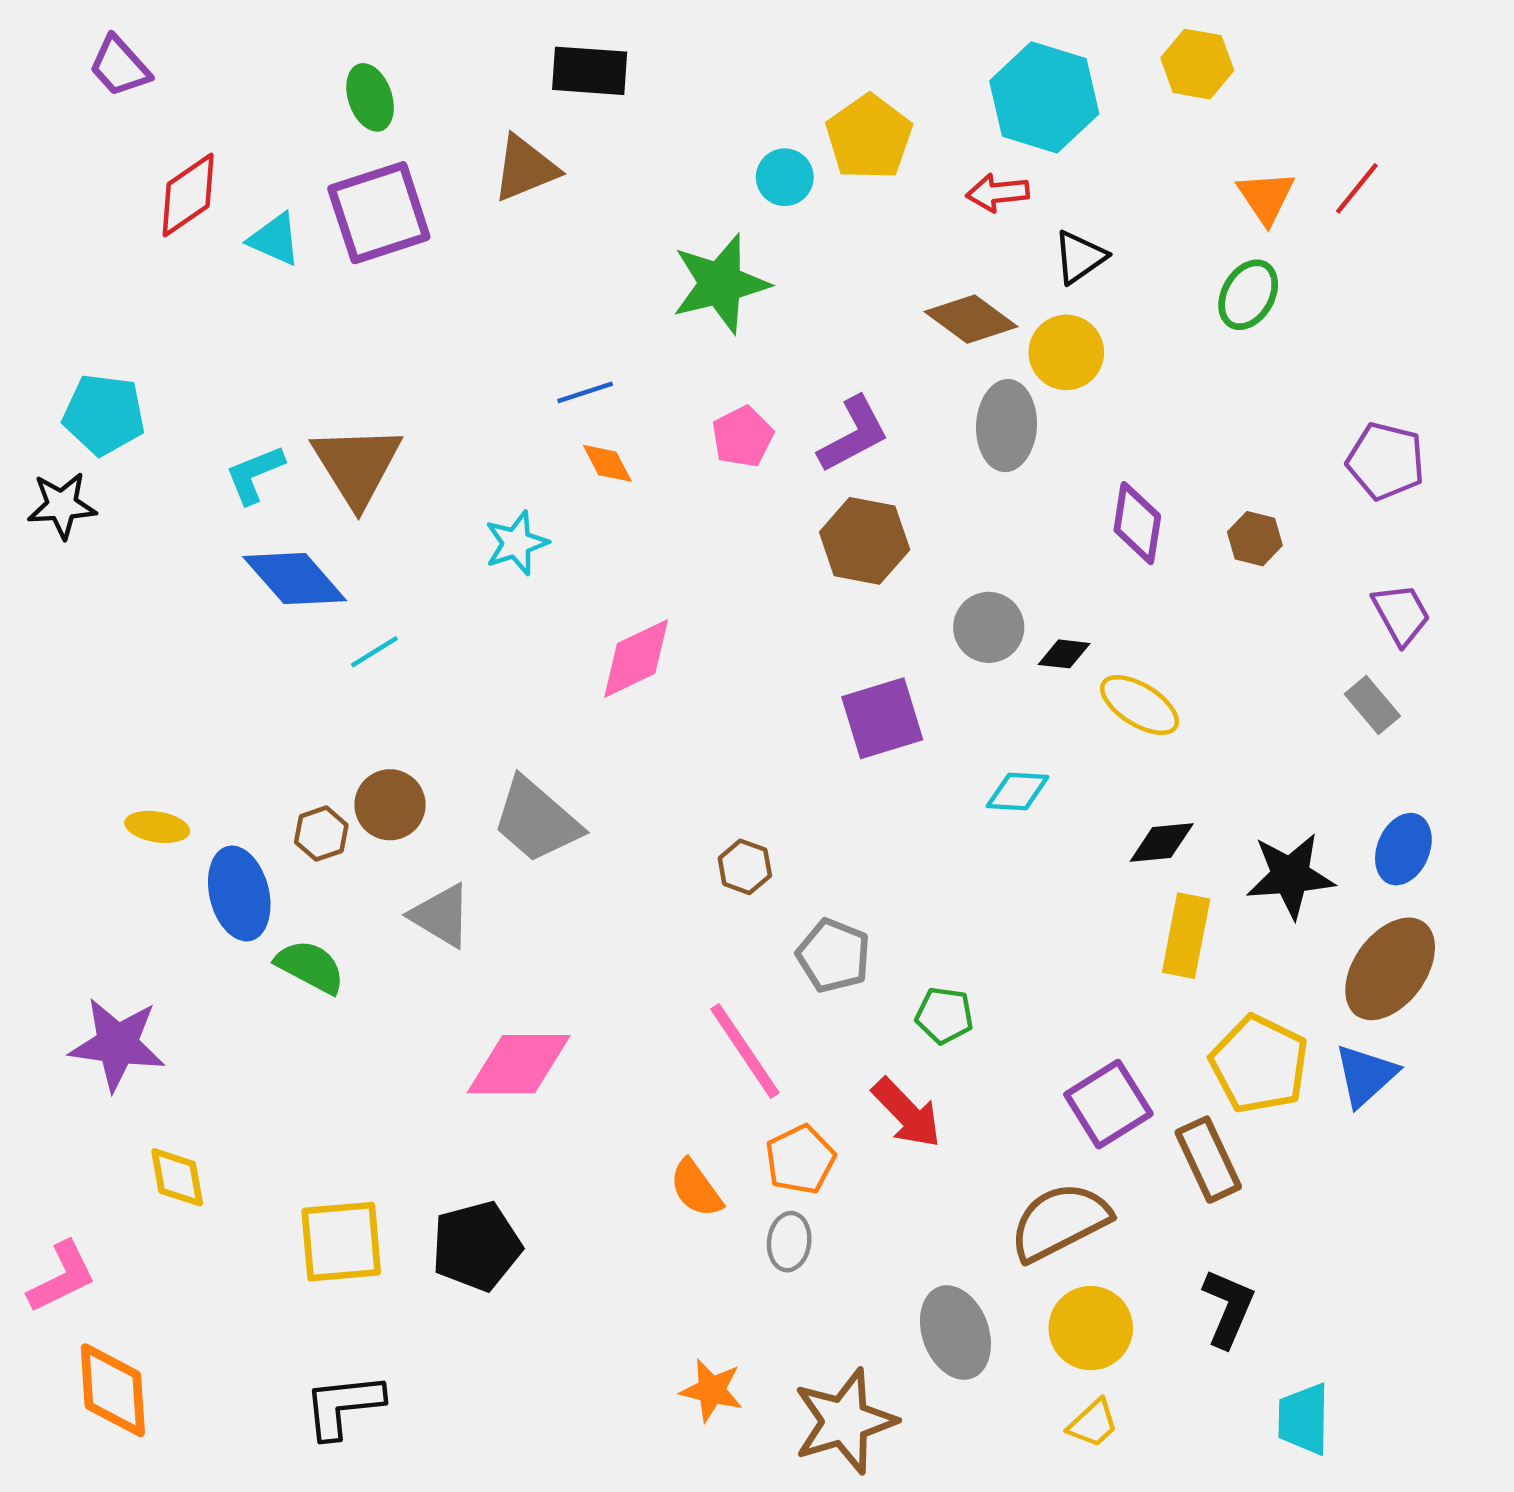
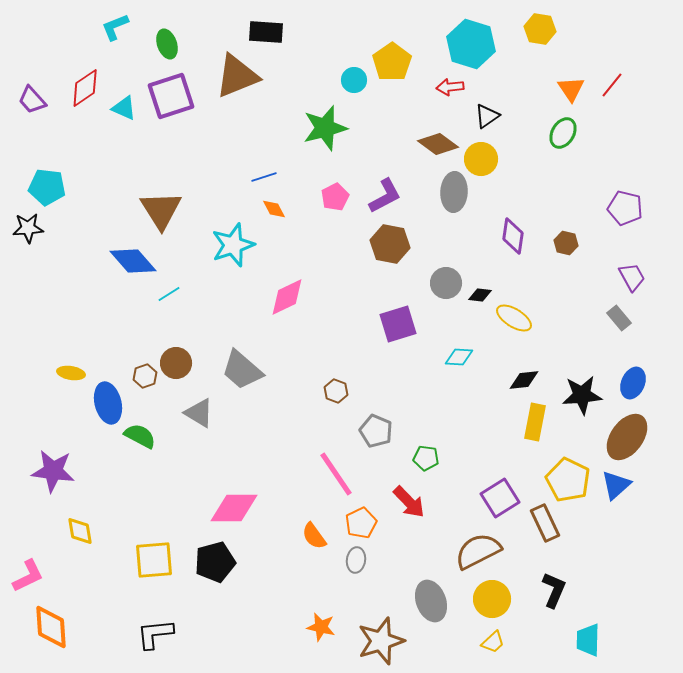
purple trapezoid: (119, 66) -> (32, 100), moved
brown triangle: (525, 168) -> (237, 76), size x1.4
cyan L-shape: (255, 474) -> (115, 27), moved
cyan star: (516, 543) -> (233, 245), size x1.5
pink diamond: (519, 1064) -> (234, 508), moved

